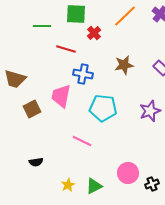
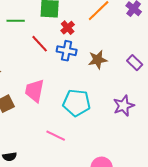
red line: (66, 49) -> (40, 44), turned 30
blue cross: (83, 74) -> (67, 51), moved

